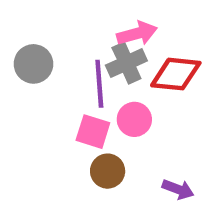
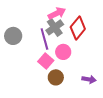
red diamond: (176, 74) -> (78, 28), turned -45
pink square: (93, 132) -> (46, 61), turned 35

